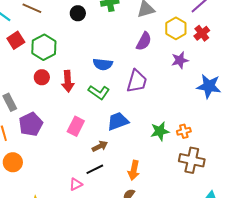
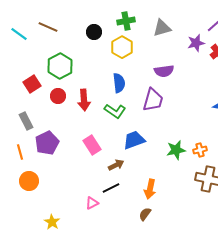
yellow hexagon: (176, 28) -> (122, 47), moved
red square: (16, 40) -> (32, 84), moved
purple semicircle: (144, 41) -> (164, 71), moved, turned 54
purple star: (180, 60) -> (196, 43), moved
blue semicircle: (103, 64) -> (119, 83), turned -102
pink rectangle: (76, 126) -> (92, 145), turned -60

